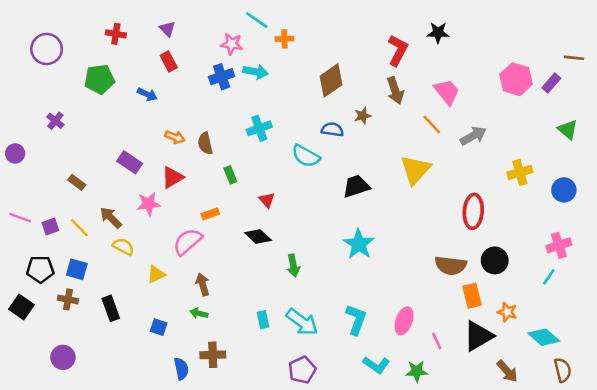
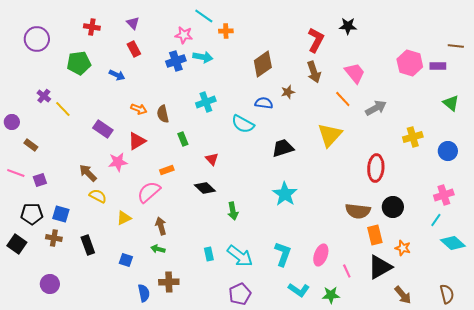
purple rectangle: (551, 83) -> (438, 66), turned 49
brown rectangle: (77, 182) -> (31, 145), moved
yellow line: (79, 228) -> (63, 109), moved
cyan diamond: (544, 337) -> (453, 243), moved

